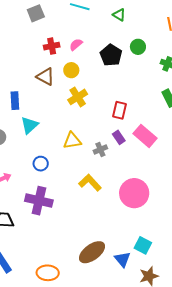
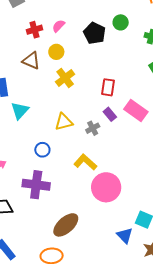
blue circle: (41, 164) -> (42, 150), moved
pink circle: (134, 193) -> (106, 187), moved
brown ellipse: (92, 252) -> (66, 225), moved

